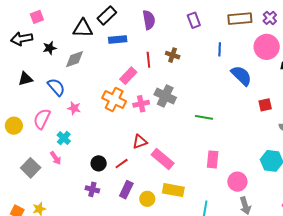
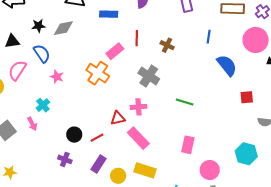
black star: (50, 48) -> (39, 26), moved
brown cross: (173, 55) -> (167, 45), moved
pink cross: (141, 104) -> (139, 107), moved
pink semicircle: (42, 119) -> (17, 70), moved

